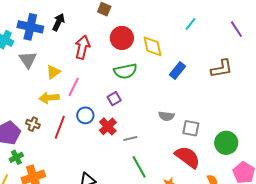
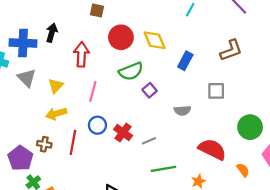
pink line: (74, 87) -> (93, 92), moved
purple square: (114, 99) -> (150, 90), moved
gray square: (191, 128) -> (216, 91), moved
green line: (139, 167) -> (163, 169), turned -60

